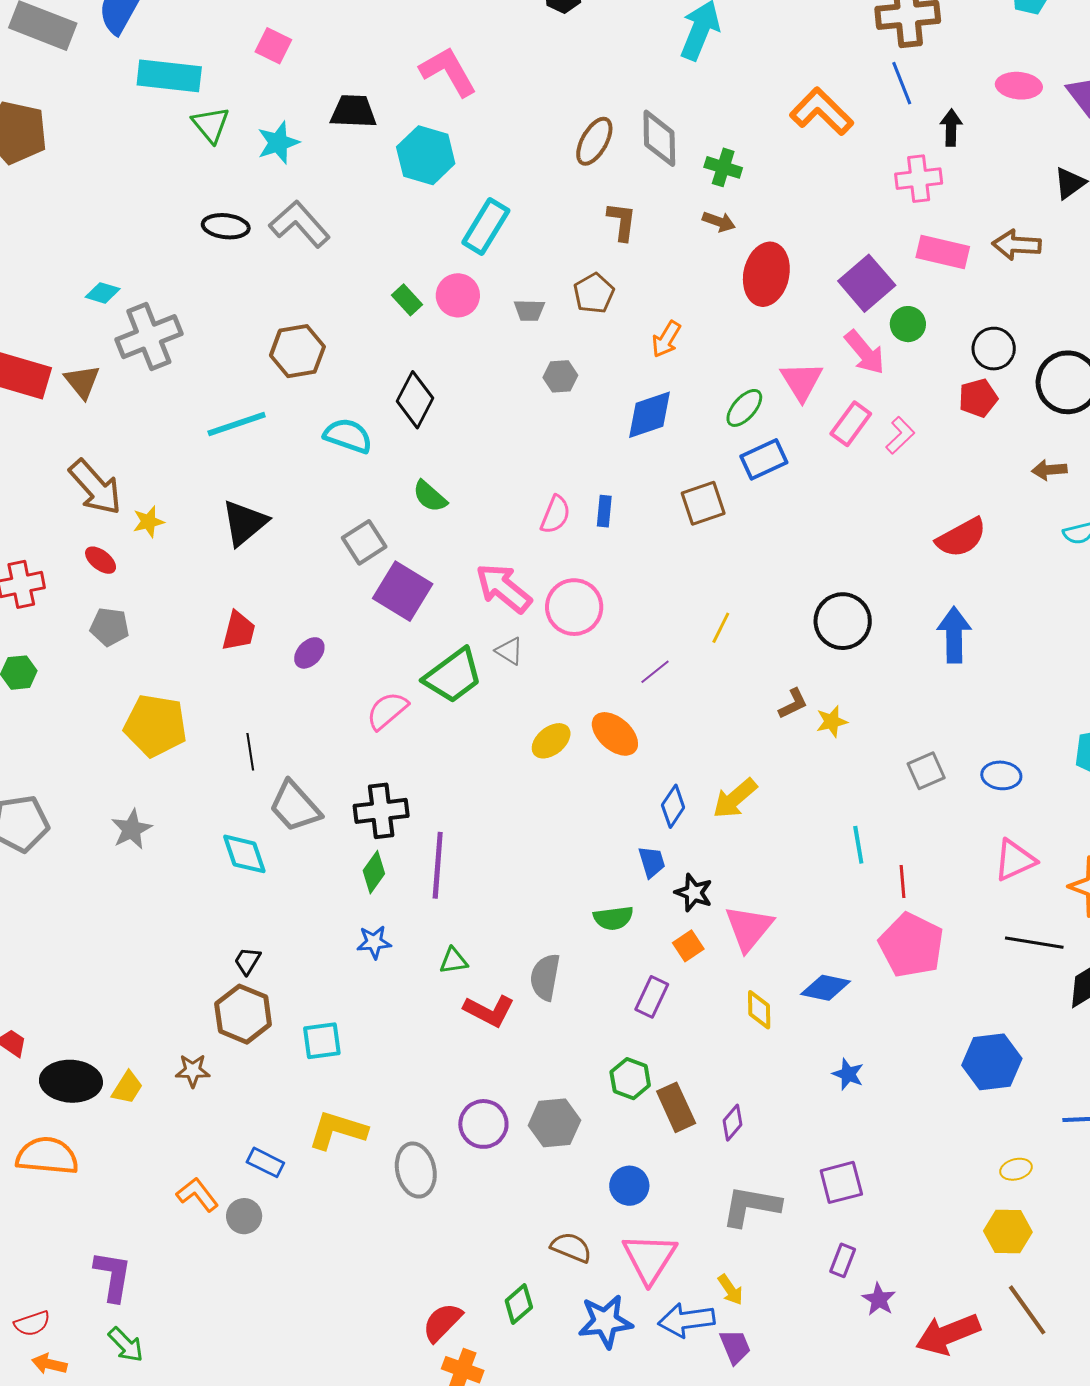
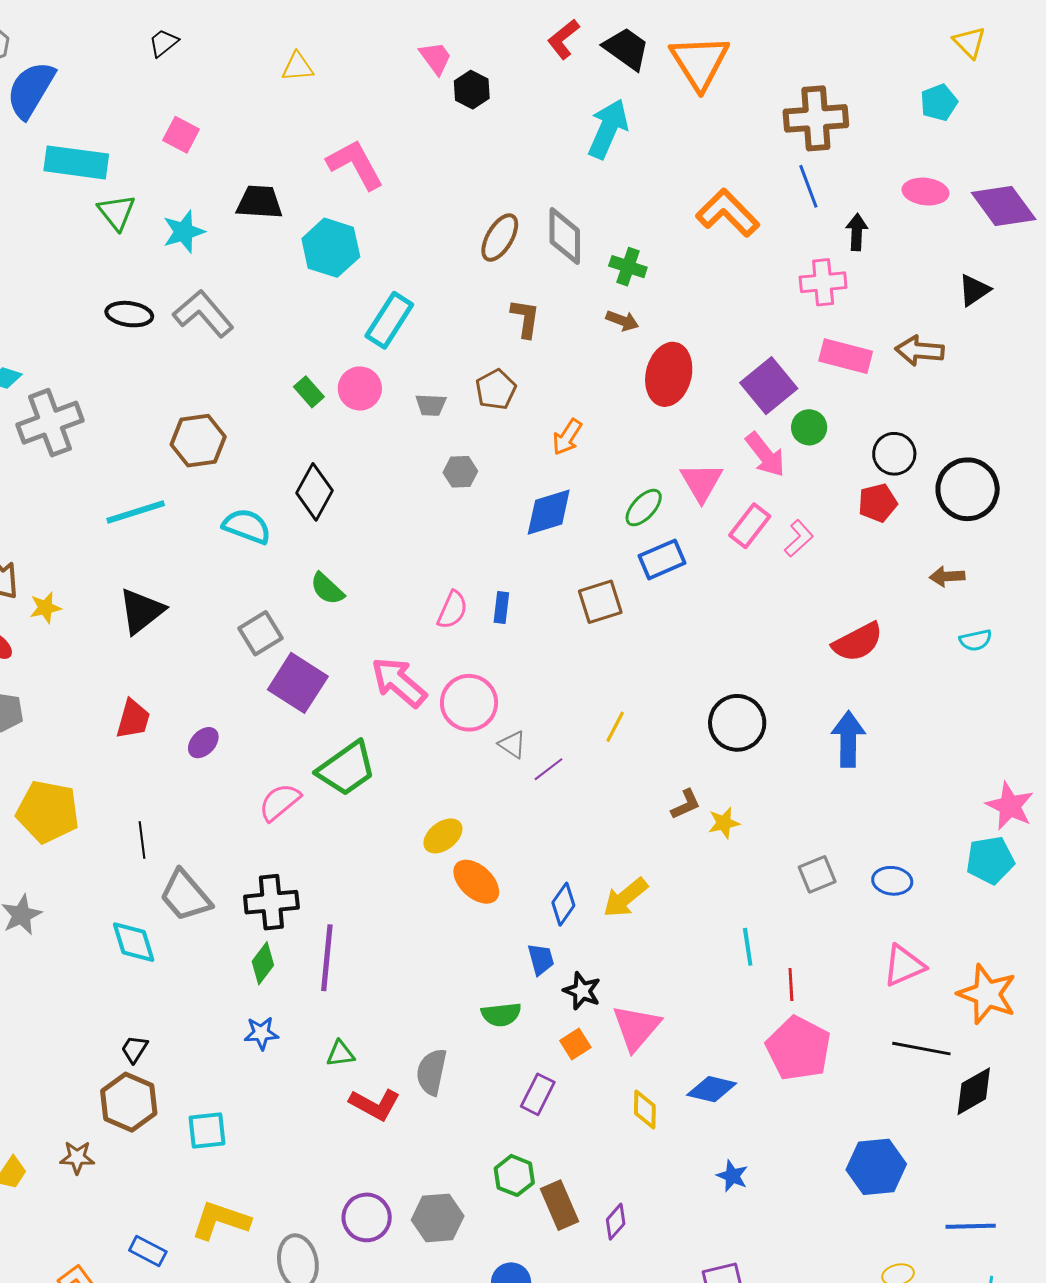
gray triangle: (509, 651) -> (512, 744), moved
orange ellipse: (615, 734) -> (476, 882), moved

